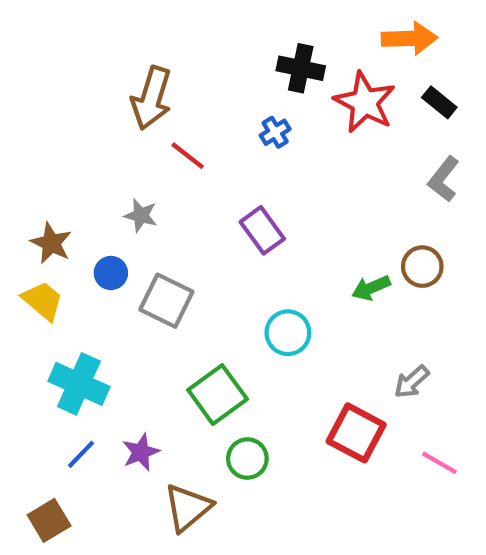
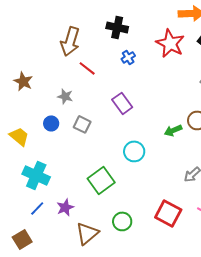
black cross: (301, 68) -> (117, 27), moved
brown star: (51, 243) -> (23, 81), moved
gray square: (166, 301) -> (82, 124), moved, size x0.7
red square: (356, 433) -> (168, 213), moved
green circle: (247, 459) -> (122, 221), moved

